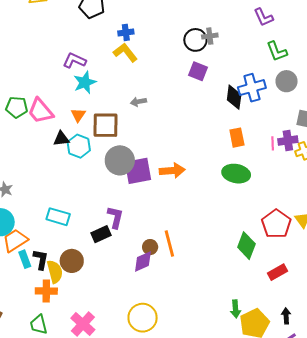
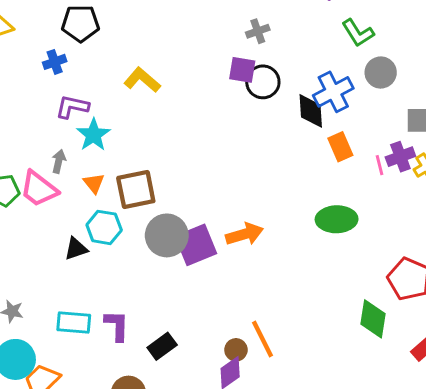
blue cross: (126, 32) -> (55, 62), moved
black circle: (195, 40) -> (263, 82), moved
purple square: (198, 71) -> (242, 70), moved
gray arrow: (138, 102) -> (59, 161), moved, turned 126
orange rectangle: (237, 138) -> (340, 147), moved
black triangle: (61, 139) -> (76, 249), moved
cyan rectangle: (58, 217) -> (74, 322), moved
purple L-shape: (115, 217) -> (117, 326), moved

